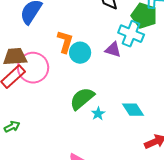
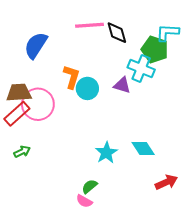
green semicircle: (82, 99) -> (90, 186), moved, size x0.6
cyan star: (98, 114) -> (106, 153), size x1.5
green arrow: (12, 127) -> (22, 152), moved

